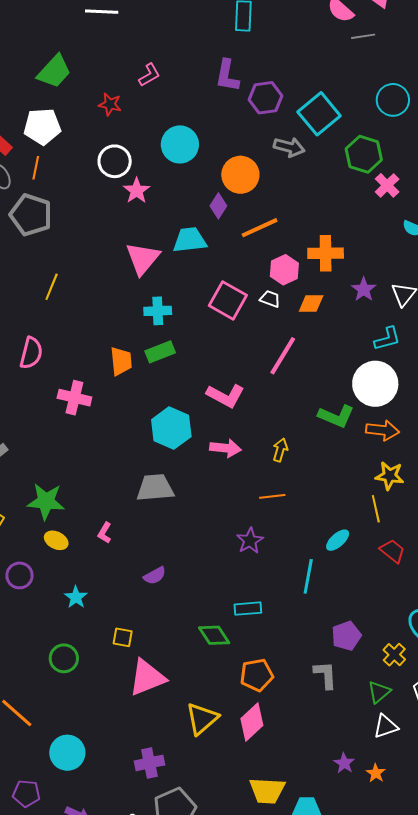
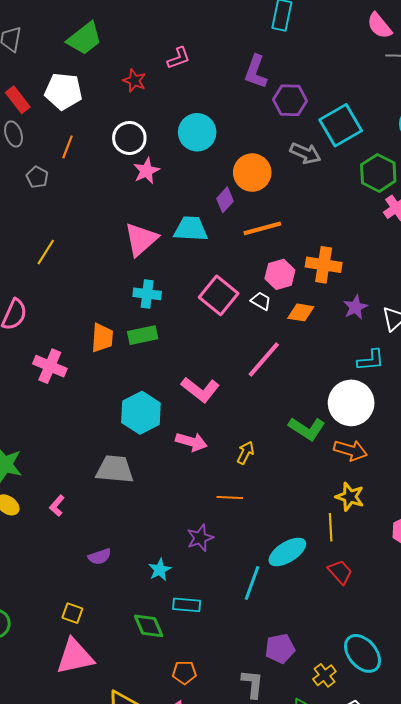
orange line: (36, 168) -> (68, 147), moved
gray pentagon: (31, 215) -> (37, 177), size x0.5
cyan ellipse: (338, 540) -> (287, 552), size x1.5
cyan star: (76, 597) -> (160, 570), moved
yellow square: (123, 637) -> (72, 613), moved
orange pentagon: (257, 675) -> (184, 672), size x0.7

